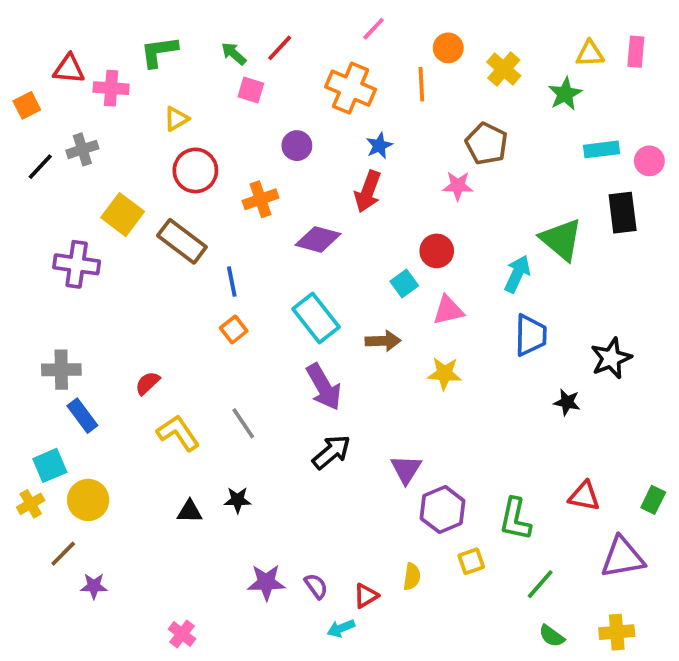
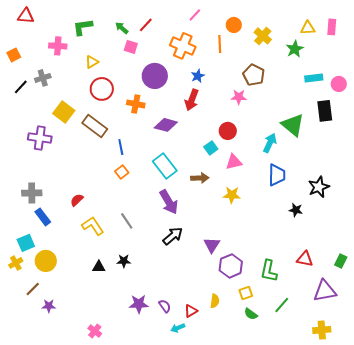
red triangle: (69, 69) -> (26, 16), moved
purple circle: (297, 146) -> (155, 76), size x1.6
orange cross: (261, 199) -> (136, 104), turned 30
green semicircle: (552, 636) -> (251, 314), moved

